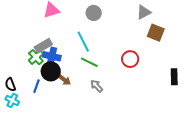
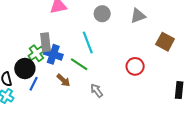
gray triangle: (144, 12) -> (138, 16), moved
gray rectangle: (43, 46) -> (45, 42), turned -72
green line: (89, 62) -> (79, 64), moved
black circle: (51, 71) -> (25, 68), moved

